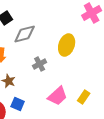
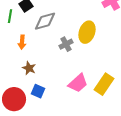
gray cross: (40, 64) -> (66, 44), moved
yellow rectangle: (84, 97) -> (104, 84), size x1.5

